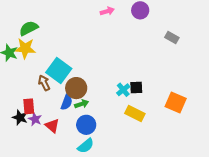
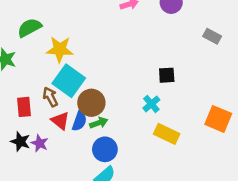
yellow star: (25, 48) -> (60, 49), moved
black square: (136, 87) -> (167, 75), moved
red rectangle: (29, 106) -> (24, 107), moved
red triangle: (52, 126) -> (60, 121), moved

